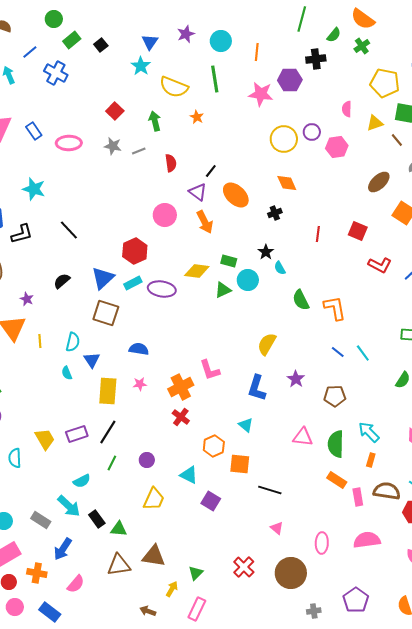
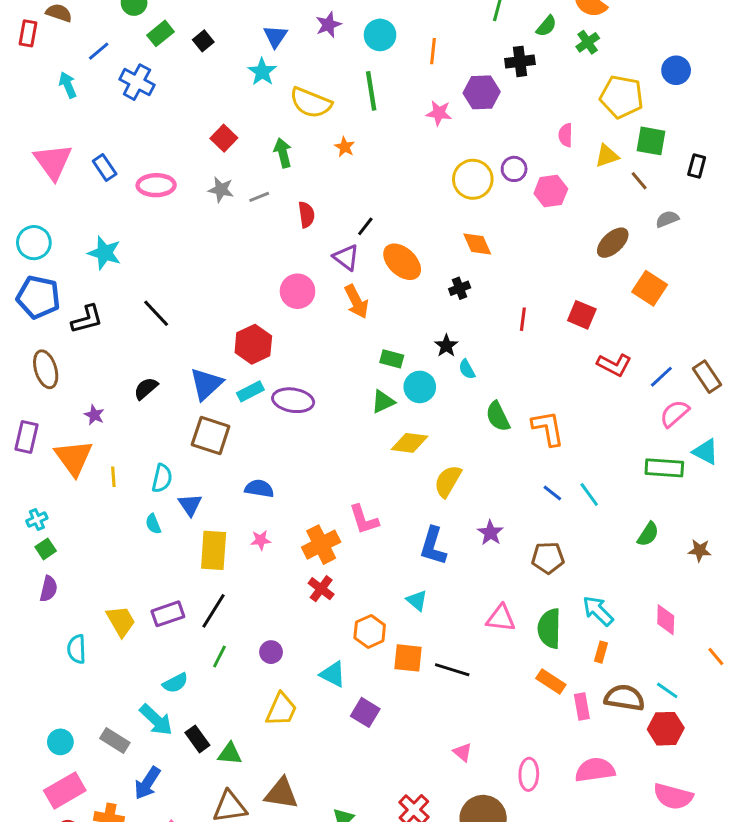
pink star: (261, 94) -> (439, 113), size x0.7
yellow diamond: (197, 271) -> (409, 443), moved
black line: (270, 490) -> (452, 670), moved

